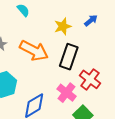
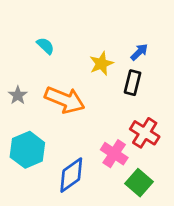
black rectangle: (69, 57) -> (133, 83), moved, size x0.7

